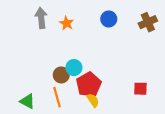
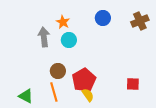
gray arrow: (41, 18) -> (44, 37), moved
cyan circle: (74, 68) -> (69, 40), moved

